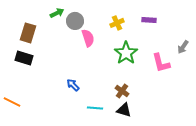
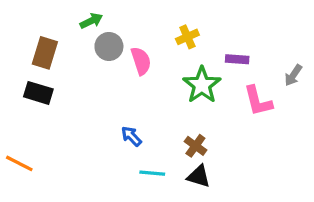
purple rectangle: (149, 20) -> (237, 59), moved
gray circle: (75, 21) -> (109, 46), moved
blue arrow: (73, 85) -> (131, 136), moved

